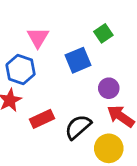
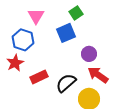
green square: (103, 33) -> (76, 13), moved

